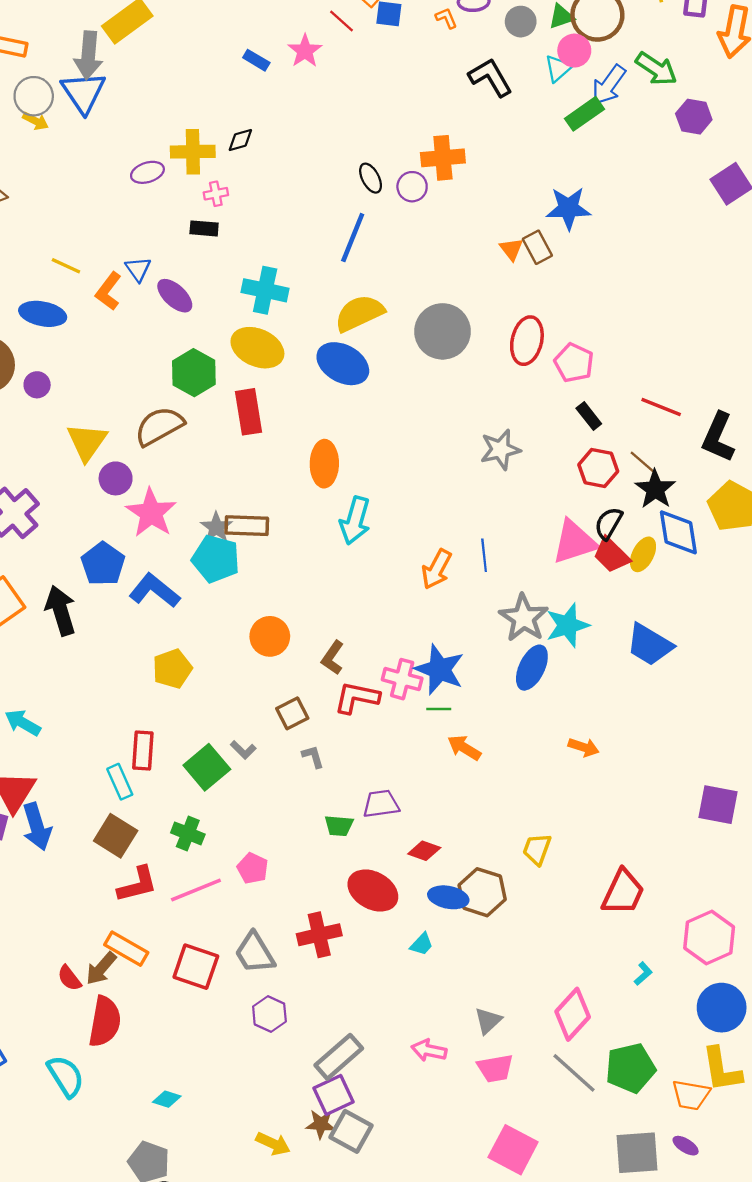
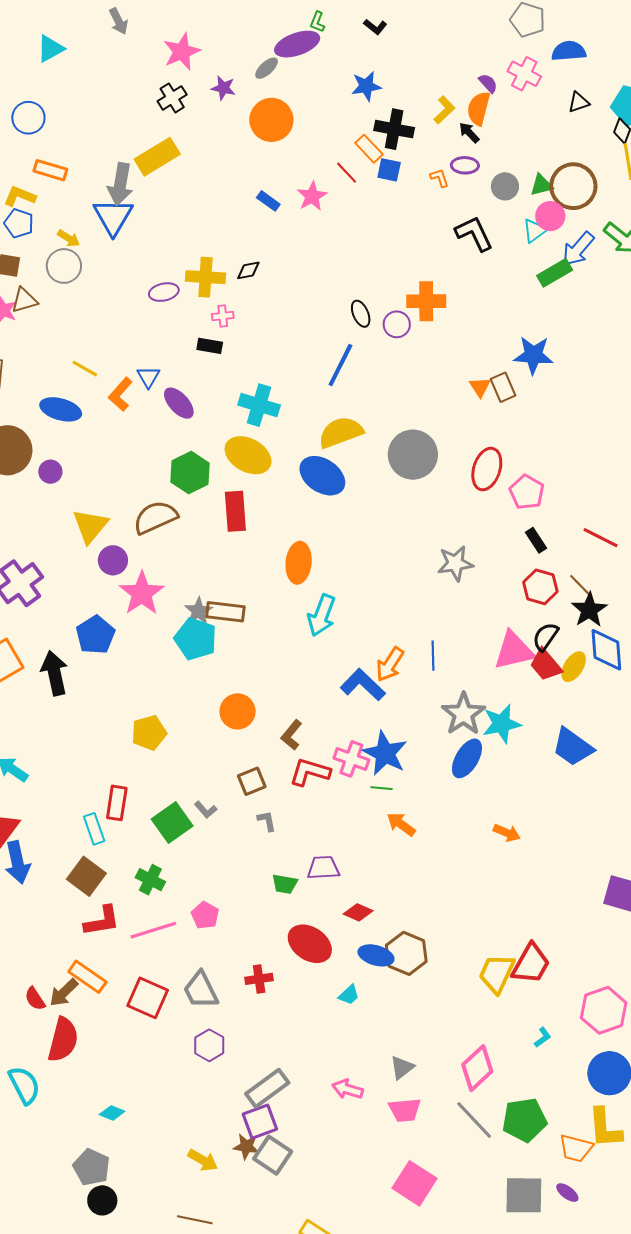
gray circle: (34, 96) -> (64, 266), moved
blue L-shape: (154, 591) -> (363, 685), moved
yellow trapezoid: (537, 849) -> (497, 973), moved, size x1.4
red cross: (319, 935) -> (259, 979), size x0.7

